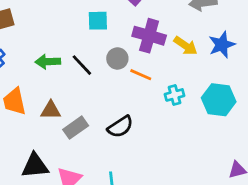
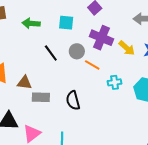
green arrow: (48, 62) -> (31, 23), moved
black semicircle: (120, 127) -> (73, 100), turned 102
gray rectangle: (76, 128) -> (41, 97), turned 30

